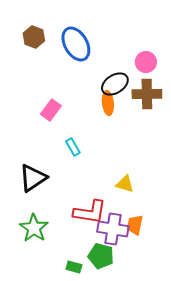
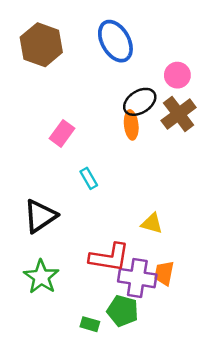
brown hexagon: (34, 37) -> (41, 45), size x1.6
blue ellipse: (76, 44) -> (115, 41), moved
brown cross: (147, 94) -> (179, 114), turned -36

